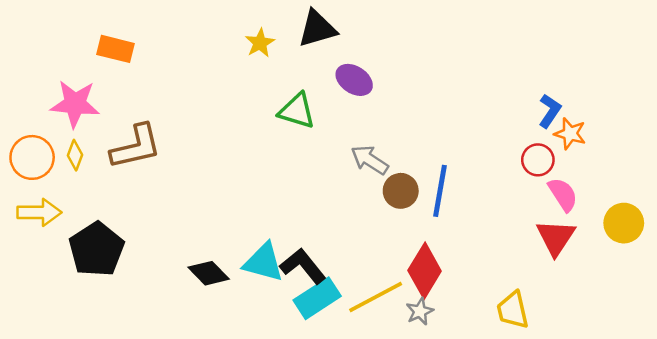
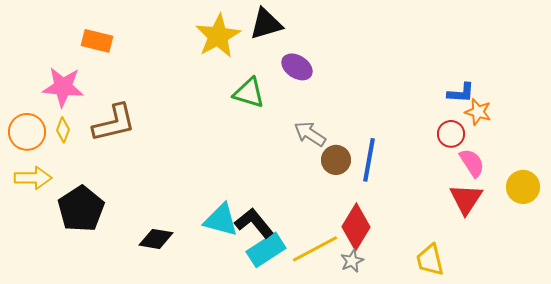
yellow star: (260, 43) -> (218, 36), size x1.8
blue L-shape: (550, 111) -> (461, 93), turned 60
black diamond: (209, 273) -> (156, 239), moved, turned -36

